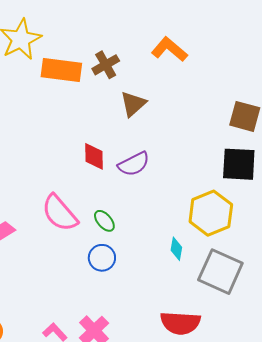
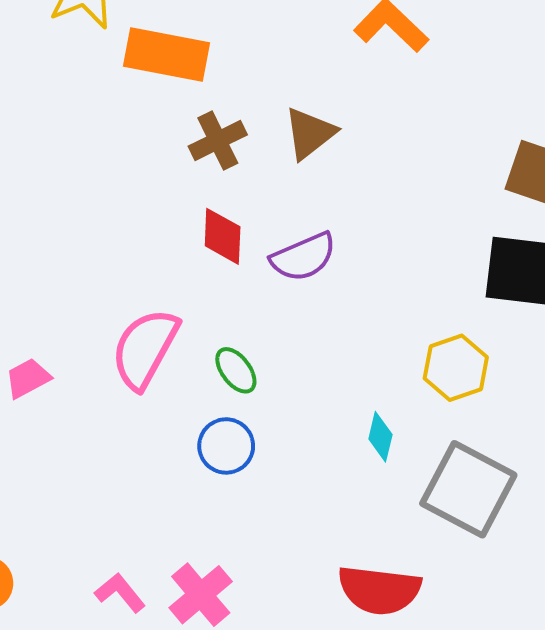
brown cross: (106, 65) -> (218, 141), moved
pink semicircle: (60, 213) -> (145, 349), turned 66
yellow hexagon: (211, 213) -> (456, 368), size x0.7

